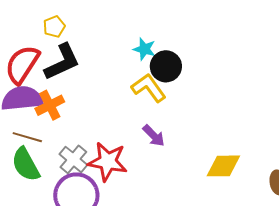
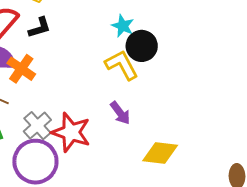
black L-shape: (62, 62) -> (40, 28), size x0.6
orange cross: (50, 105) -> (21, 69), turned -36
yellow diamond: (223, 166) -> (160, 153), moved

